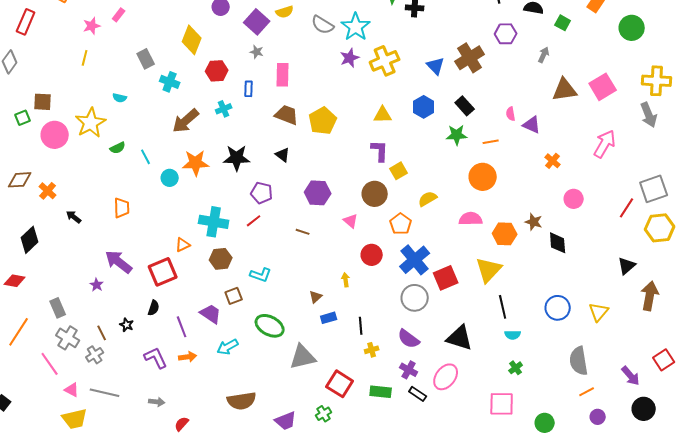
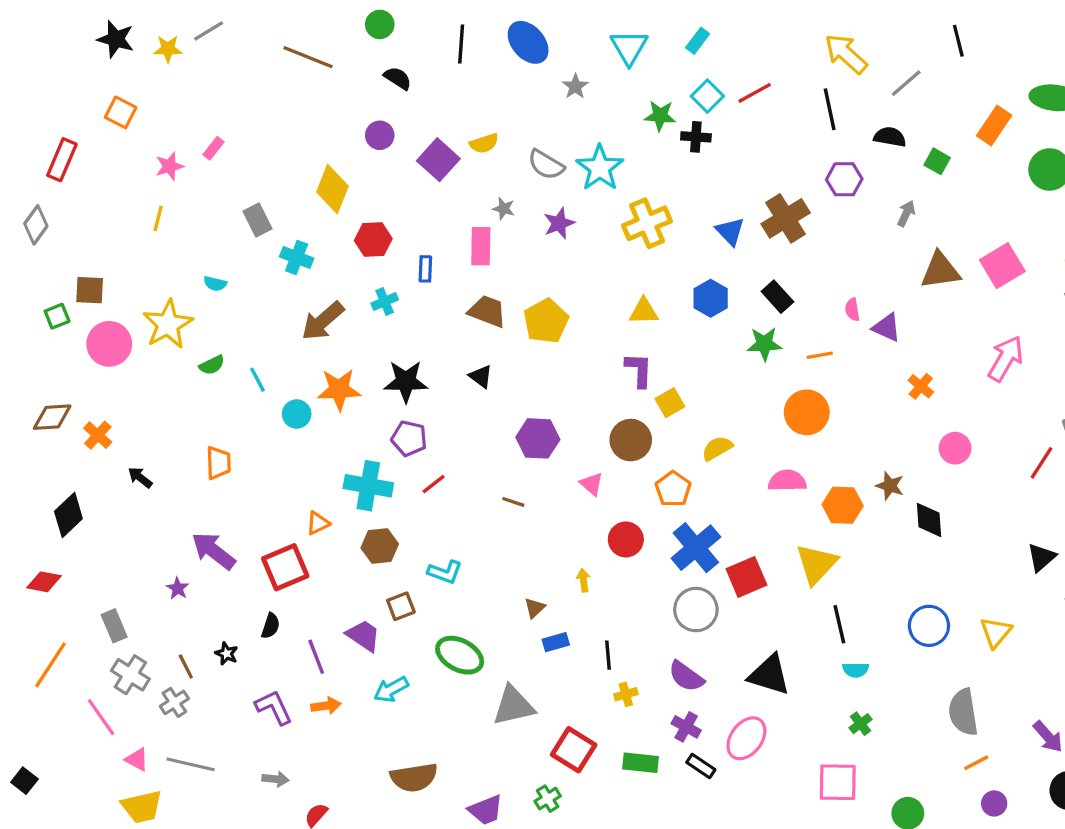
gray star: (257, 52) -> (504, 209), moved
purple star: (350, 58) -> (559, 223), moved
purple pentagon: (262, 193) -> (409, 438), moved

